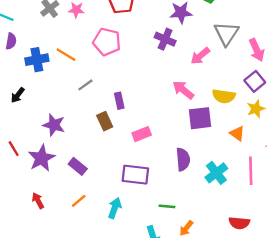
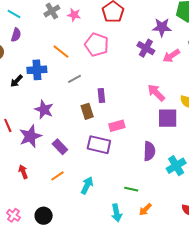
pink arrow: (200, 56) -> (171, 56), moved
blue cross: (37, 60) -> (37, 70), moved
purple rectangle: (135, 175) -> (99, 145), moved

